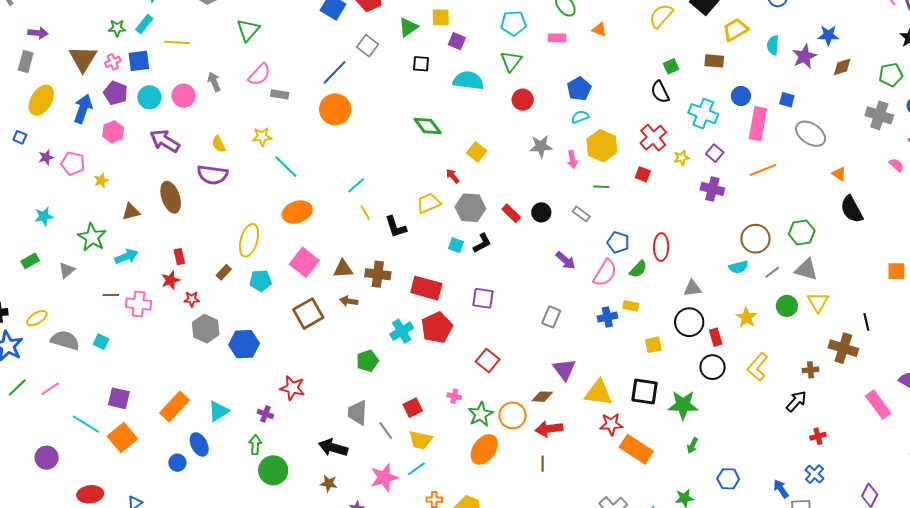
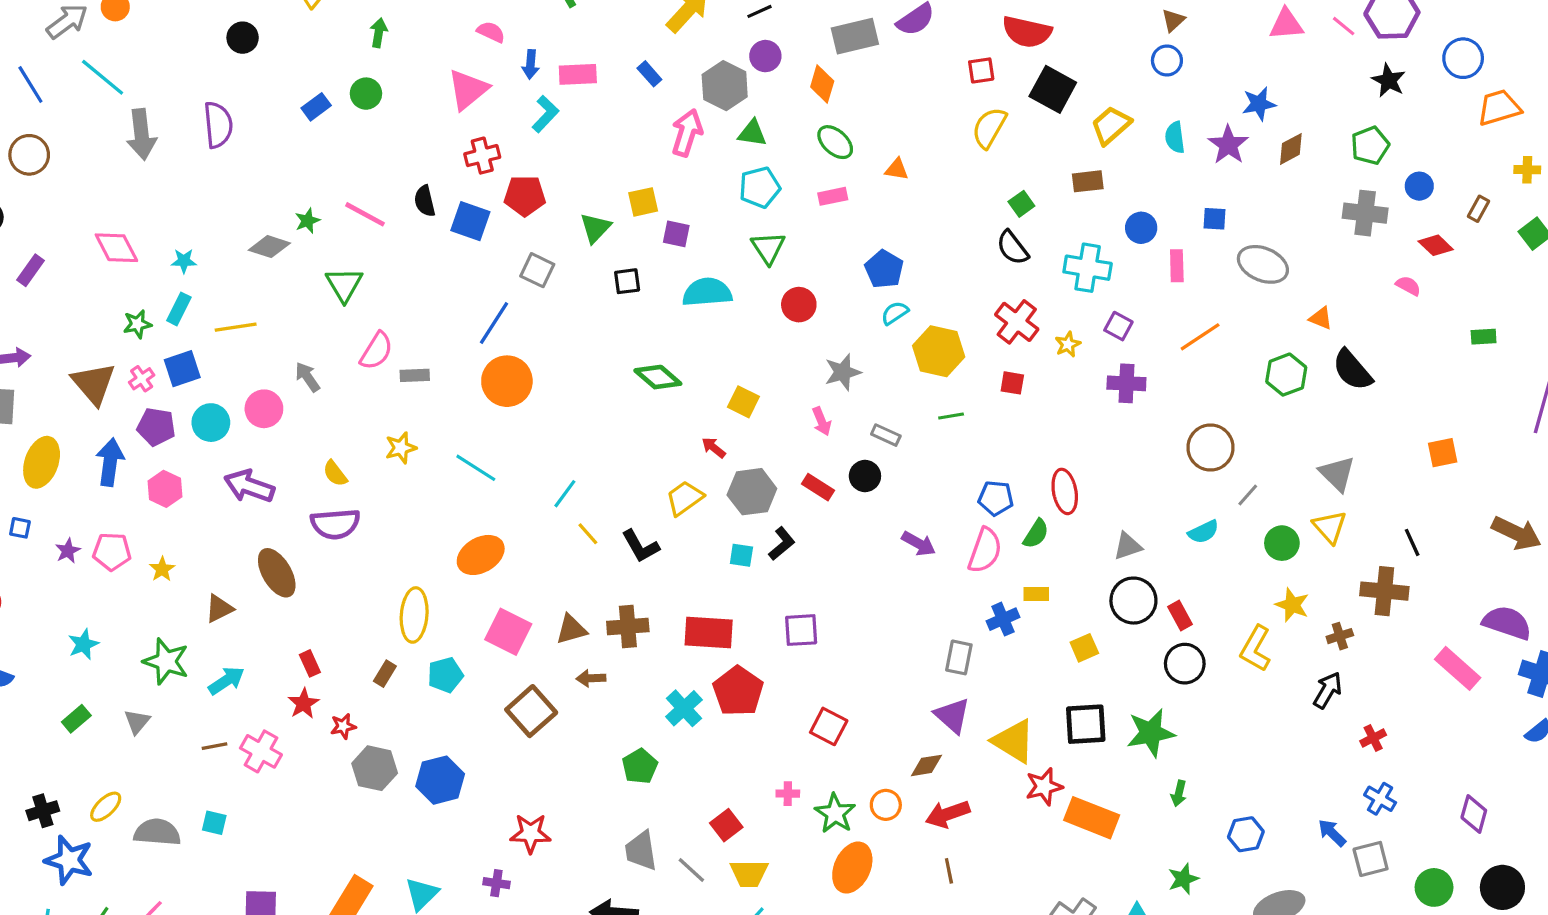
pink rectangle: (758, 124) -> (1177, 266), size x0.6
pink arrow: (572, 160) -> (822, 421), moved
cyan line: (286, 167) -> (476, 468), moved
gray rectangle: (581, 214) -> (886, 435), moved
green hexagon: (802, 232) -> (1286, 375), moved
cyan semicircle: (738, 267) -> (1203, 532), moved
gray triangle: (806, 270) -> (1337, 474), moved, turned 40
pink cross: (139, 304) -> (261, 751), turned 35
gray rectangle: (551, 317) -> (959, 657), moved
yellow star: (746, 317) -> (1292, 605), moved
yellow triangle: (598, 393) -> (1014, 741), turned 36
orange circle: (513, 415) -> (886, 805), size x0.7

